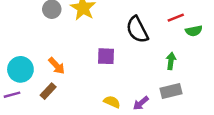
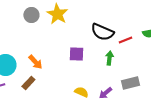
red line: (176, 18) -> (125, 40), moved
black semicircle: (137, 30) -> (102, 32), turned -40
green arrow: (171, 61) -> (109, 58), moved

